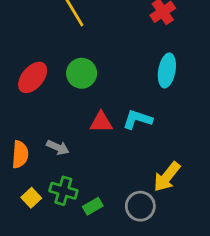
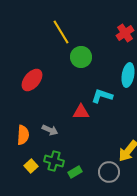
green circle: (82, 73) -> (81, 57), moved
cyan L-shape: (138, 119) -> (102, 96), moved

